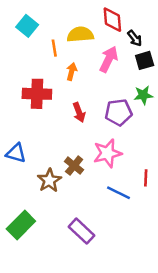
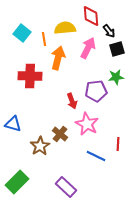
cyan square: (27, 26) -> (22, 33), moved
orange arrow: (72, 72) -> (58, 58), size x1.6
red arrow: (79, 112) -> (72, 101), moved
pink star: (107, 153) -> (87, 124), turned -30

